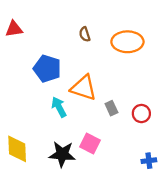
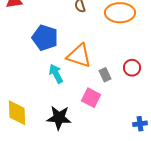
red circle: (141, 114) -> (132, 68), moved
pink square: (90, 143) -> (91, 98), moved

